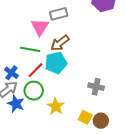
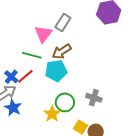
gray rectangle: (59, 14) -> (63, 22), turned -48
red line: (35, 70) -> (25, 76), moved
green circle: (34, 91) -> (65, 102), moved

